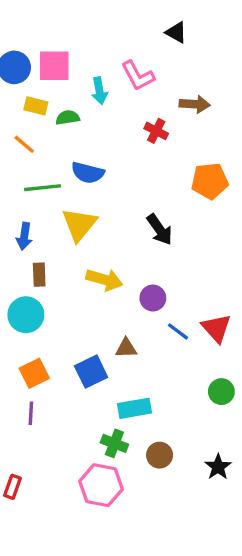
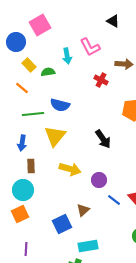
pink square: (54, 66) -> (40, 25), moved, turned -30
yellow rectangle: (36, 106) -> (29, 65), turned 32
brown triangle: (126, 348) -> (83, 210), turned -40
orange square: (34, 373) -> (20, 214), moved

